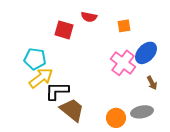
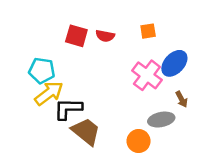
red semicircle: (89, 17) -> (105, 36), moved
gray ellipse: (142, 112) -> (161, 120), moved

